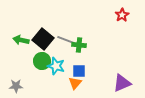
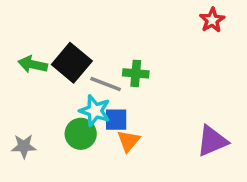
gray line: (66, 40) -> (106, 84), moved
green circle: (42, 61) -> (81, 134), moved
blue square: (79, 71) -> (116, 120), moved

